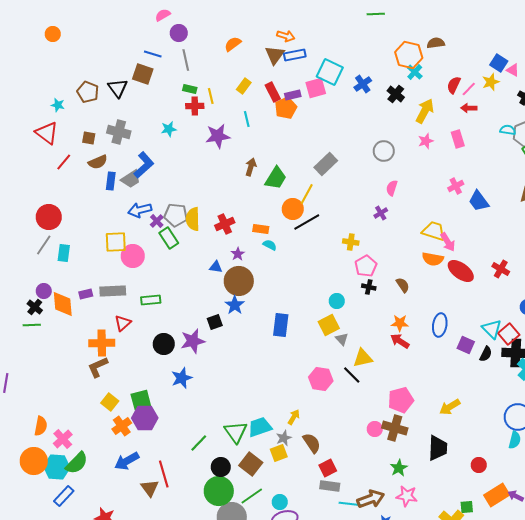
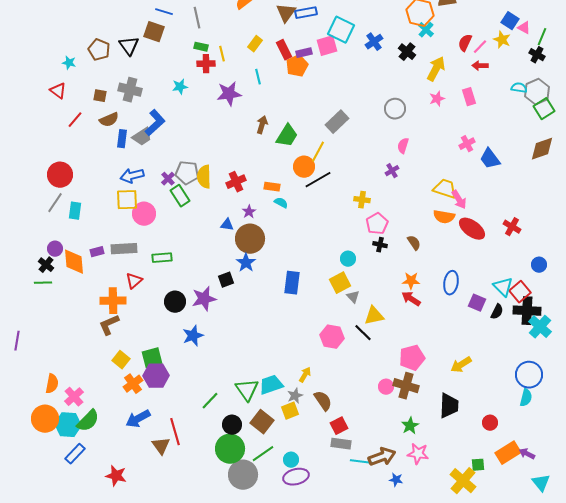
yellow star: (491, 82) -> (502, 40), turned -30
red triangle: (47, 133) -> (58, 91), size x0.7
blue arrow: (140, 210) -> (132, 176), moved

